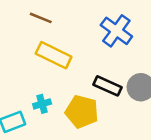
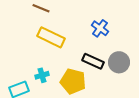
blue cross: (116, 31) -> (100, 28), moved, size x0.7

